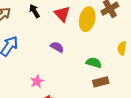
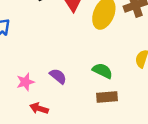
purple semicircle: (57, 47) -> (58, 76), moved

